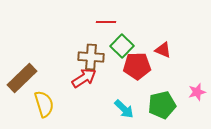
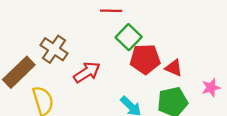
red triangle: (163, 50) -> (174, 68), moved
brown cross: (91, 57) -> (54, 49), moved, turned 30

